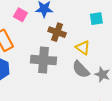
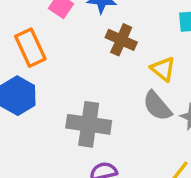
gray cross: (43, 60) -> (89, 124), moved

